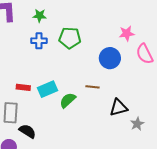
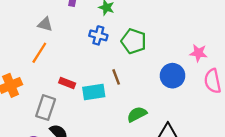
brown line: (93, 87) -> (116, 77), moved, turned 48
green semicircle: (68, 100) -> (137, 114), moved

